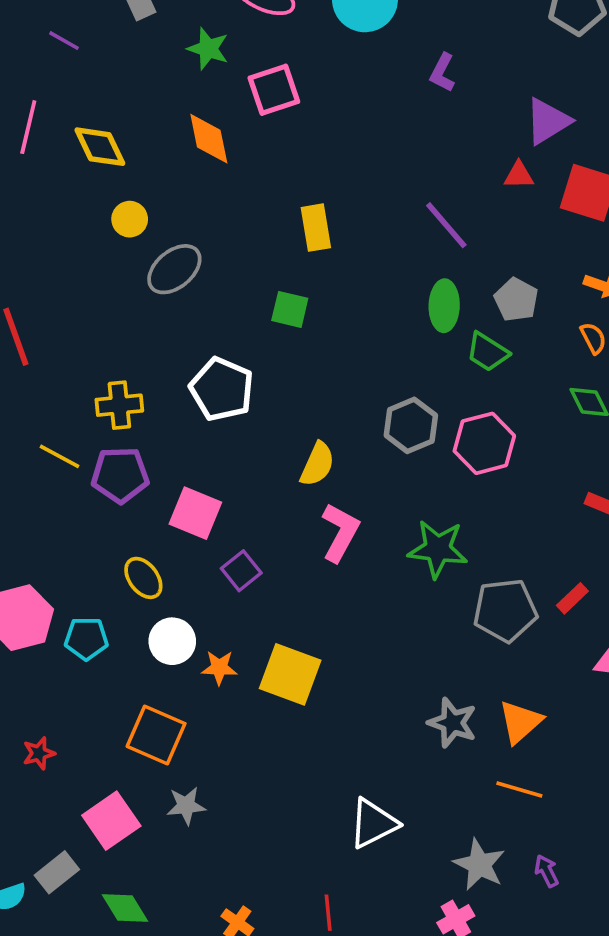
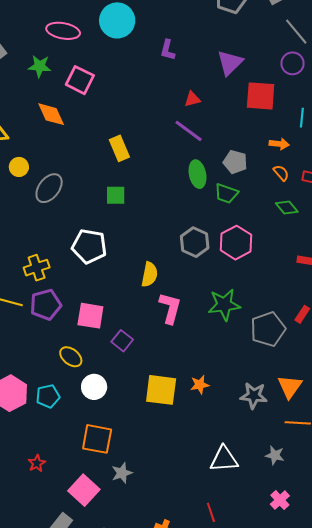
pink square: (274, 90) -> (80, 80), turned -32
red triangle: (519, 175) -> (192, 99), moved
orange star: (219, 668) -> (200, 385), moved
white triangle: (373, 823) -> (224, 459), turned 36
gray star: (479, 865) -> (275, 455), moved, size x0.7

